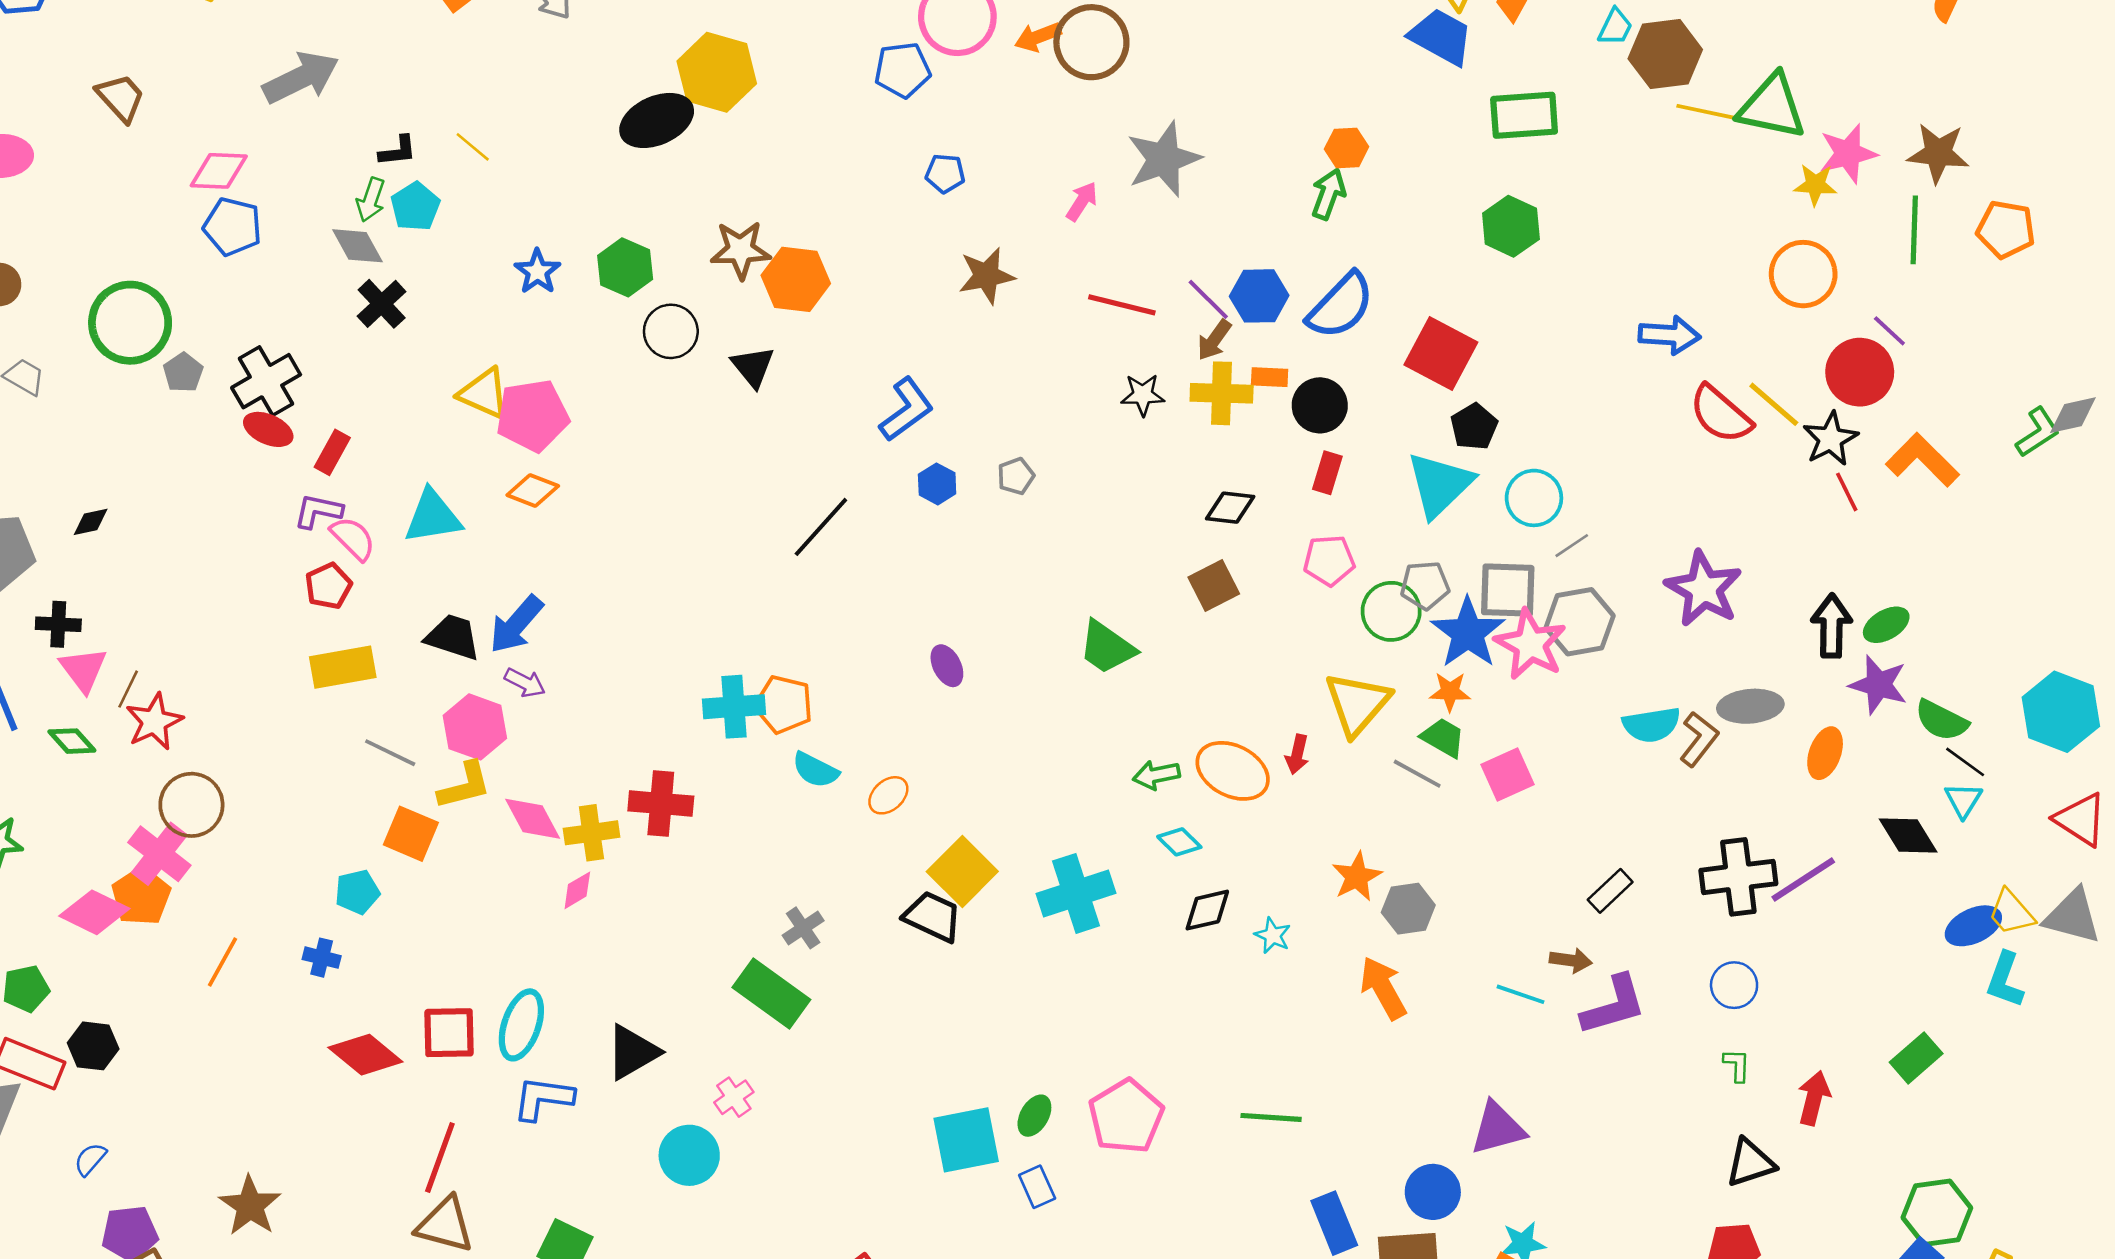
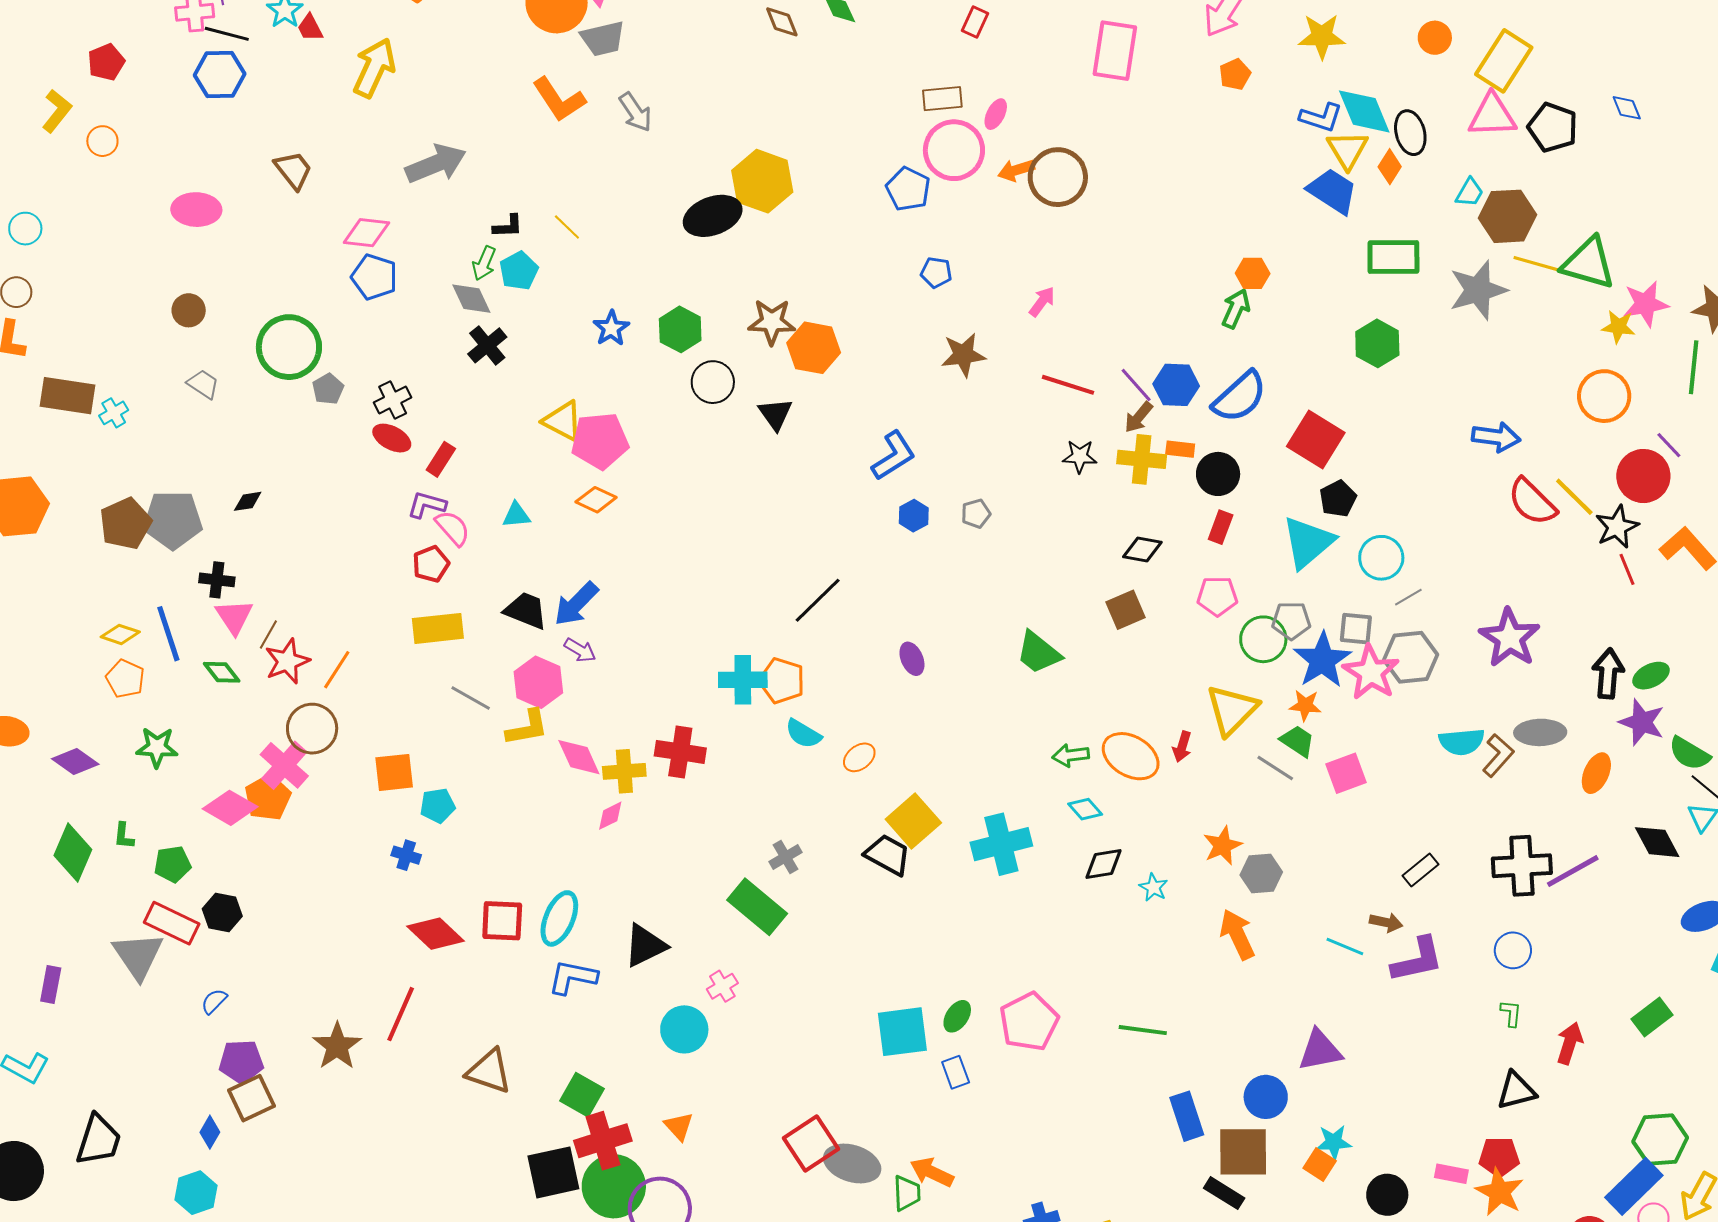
blue pentagon: (902, 70) -> (908, 189), turned 30
gray star: (1164, 159) -> (1478, 290), moved
black cross: (266, 381) -> (393, 400), size x0.7
cyan triangle: (433, 517) -> (516, 515), size x0.6
black line: (821, 527) -> (818, 600), moved
gray square: (1508, 590) -> (1356, 629), size x0.7
orange square: (411, 834) -> (394, 772), moved, turned -33
orange line: (222, 962) -> (337, 670), moved
red line: (440, 1158) -> (401, 1014), moved

